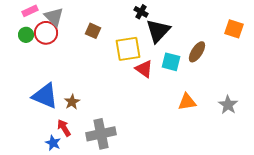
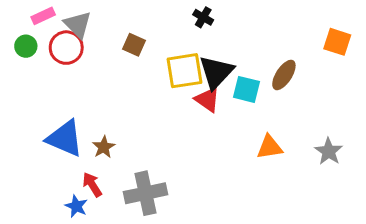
black triangle: (158, 31) -> (216, 72), moved
green circle: (26, 35) -> (26, 46), moved

